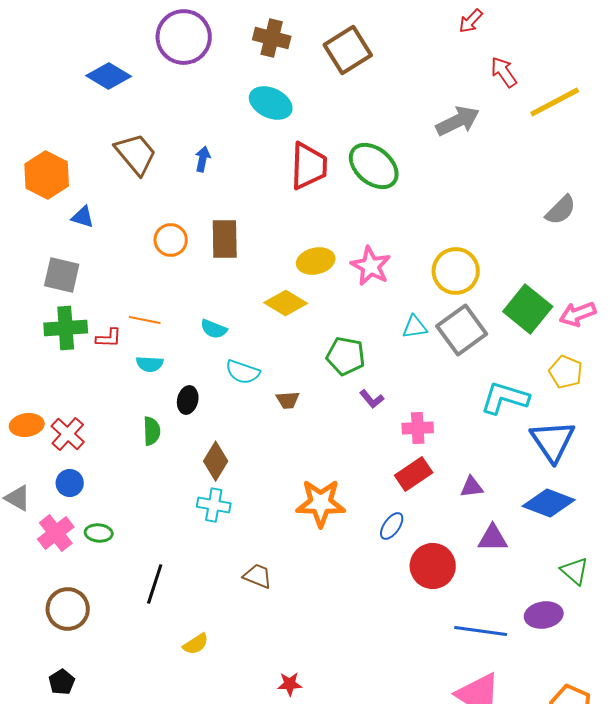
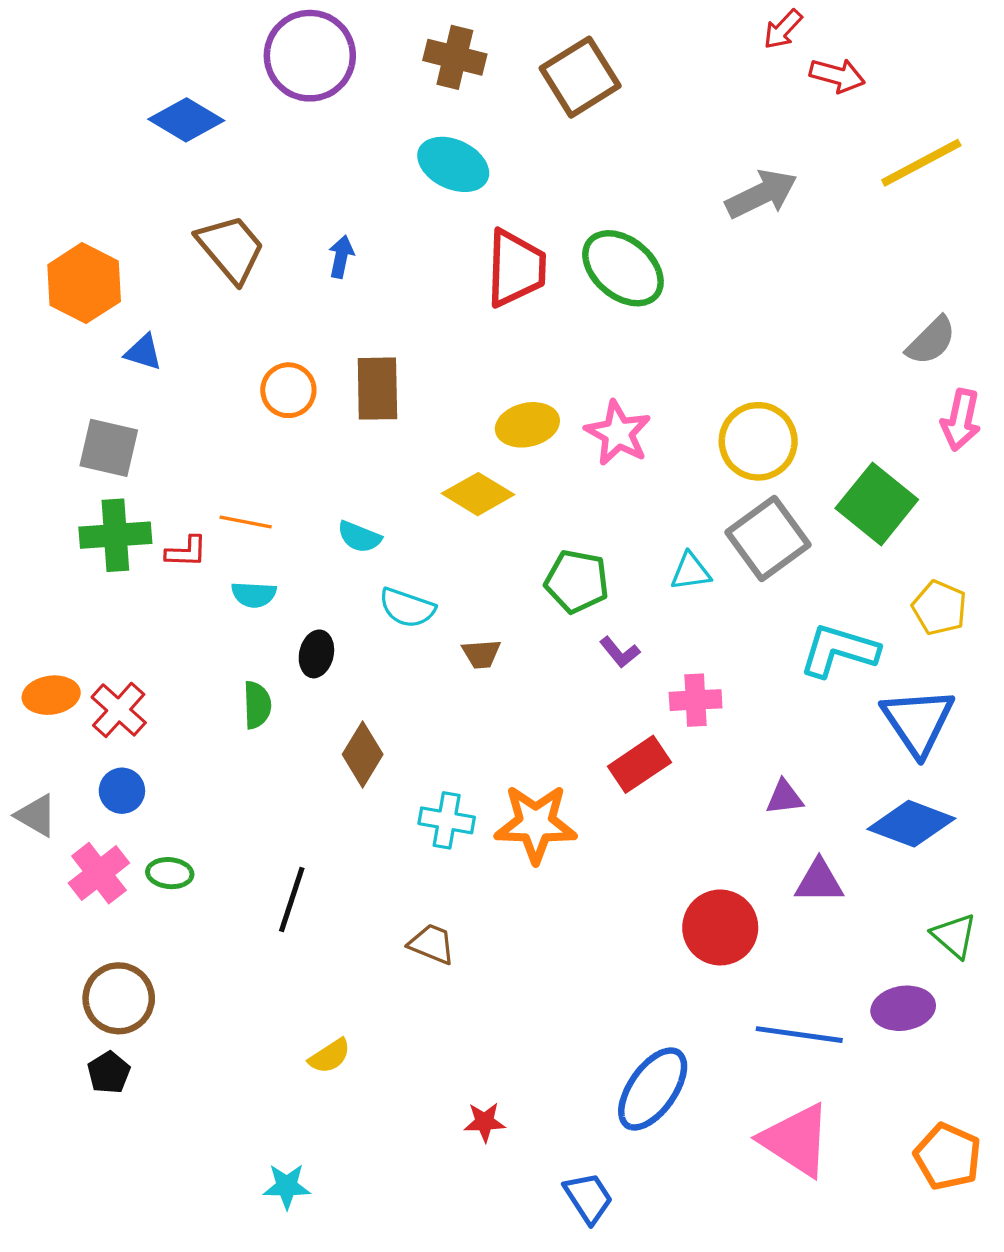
red arrow: (504, 72) -> (837, 75), moved, turned 140
pink arrow: (578, 314) -> (961, 420), moved, turned -57
cyan triangle: (415, 327) -> (691, 571), moved
red rectangle: (414, 474) -> (639, 764), moved
cyan cross: (214, 505) -> (447, 820), moved
blue ellipse: (392, 526) -> (653, 1089), moved, size x1.8
black line: (155, 584) -> (292, 899), moved
black pentagon: (62, 682) -> (109, 1073), moved

